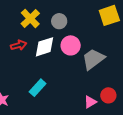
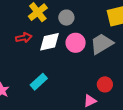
gray trapezoid: (93, 59) -> (102, 44), moved
red circle: (108, 95) -> (105, 84), moved

